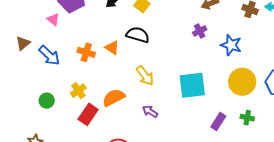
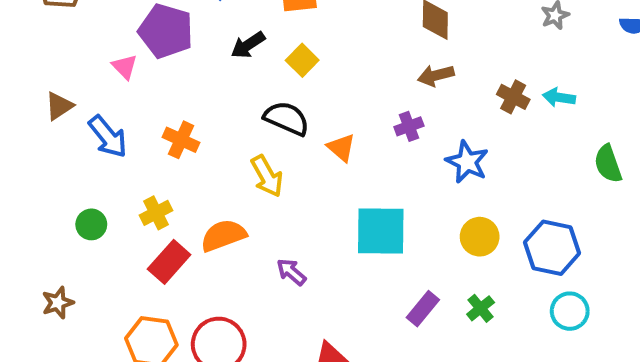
orange triangle: (112, 48) -> (341, 148), moved
yellow arrow: (145, 76) -> (267, 176), moved
yellow circle: (242, 82) -> (480, 237), size x0.7
green cross: (247, 118) -> (481, 308), turned 32

